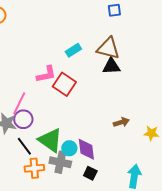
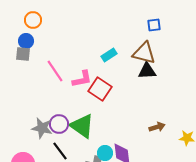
blue square: (114, 10) -> (154, 25), moved
pink line: (19, 103) -> (55, 71), moved, turned -60
green triangle: (50, 140) -> (82, 126), moved

